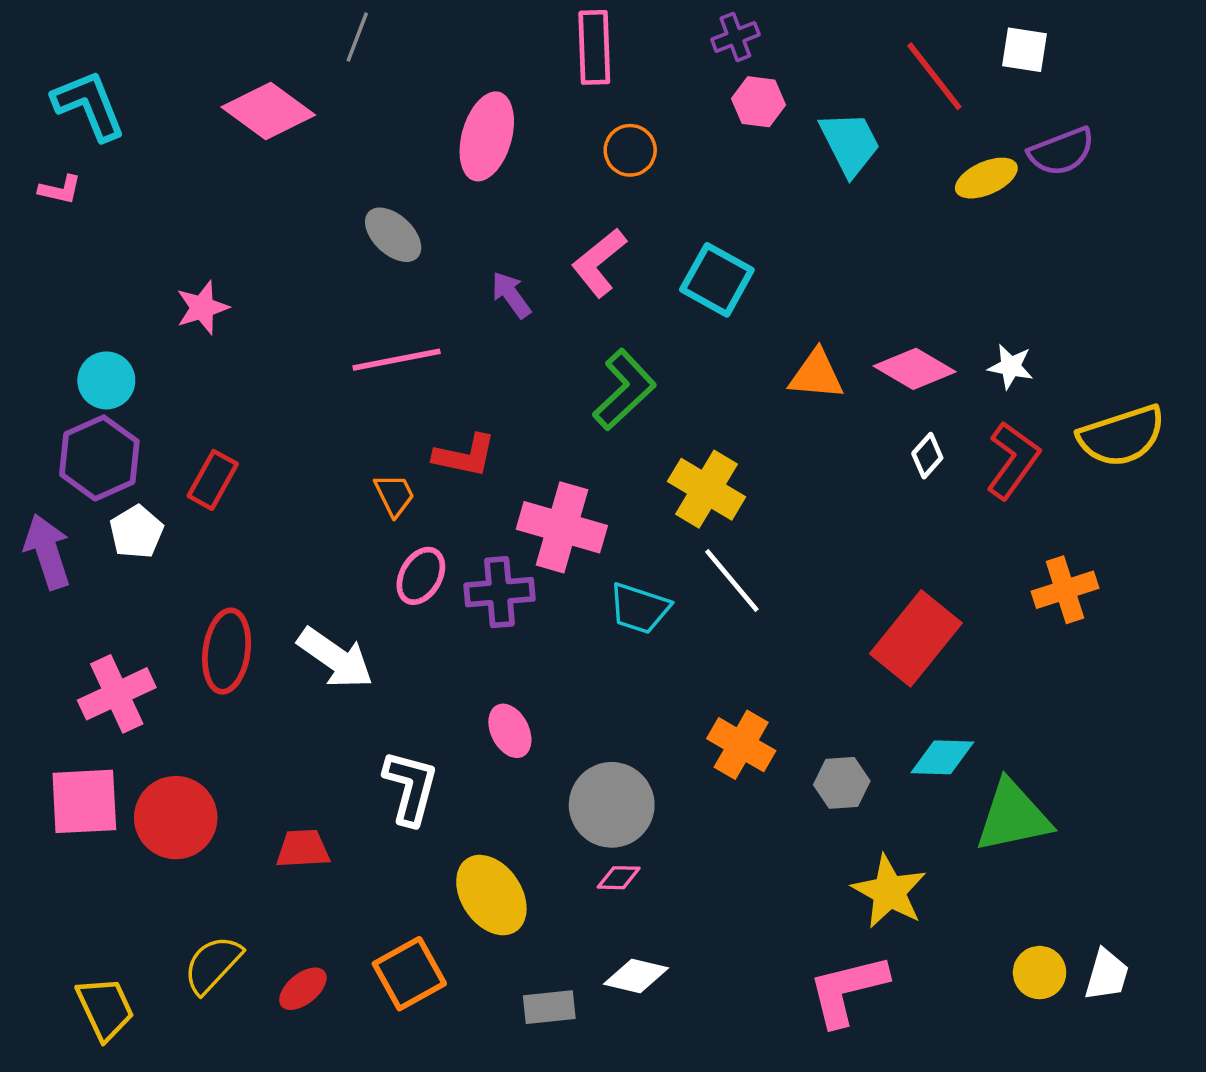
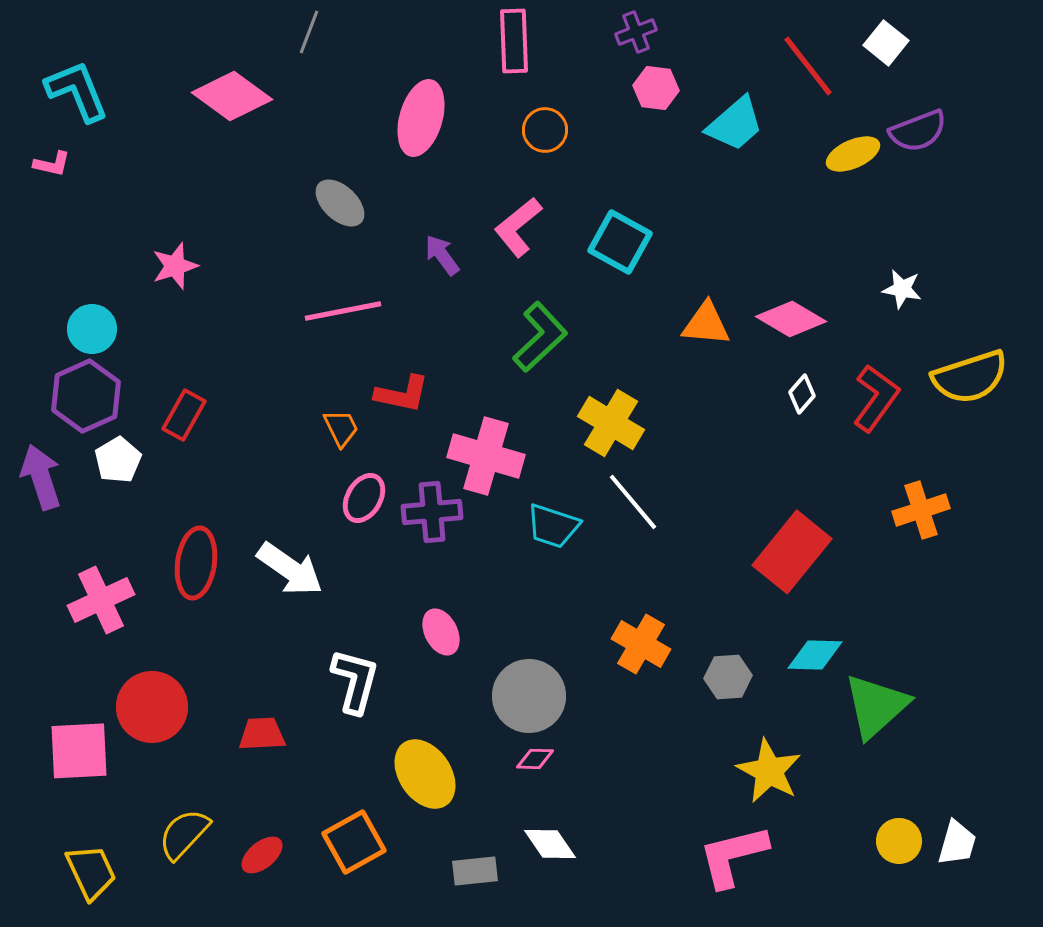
white square: (1025, 50) -> (886, 43), turned 30
cyan trapezoid: (850, 143) -> (735, 124), turned 76
white star: (1011, 367) -> (902, 289), moved
pink square: (84, 801) -> (79, 751), moved
green triangle: (1013, 816) -> (876, 706), turned -30
white diamond: (636, 976) -> (550, 844), turned 42

